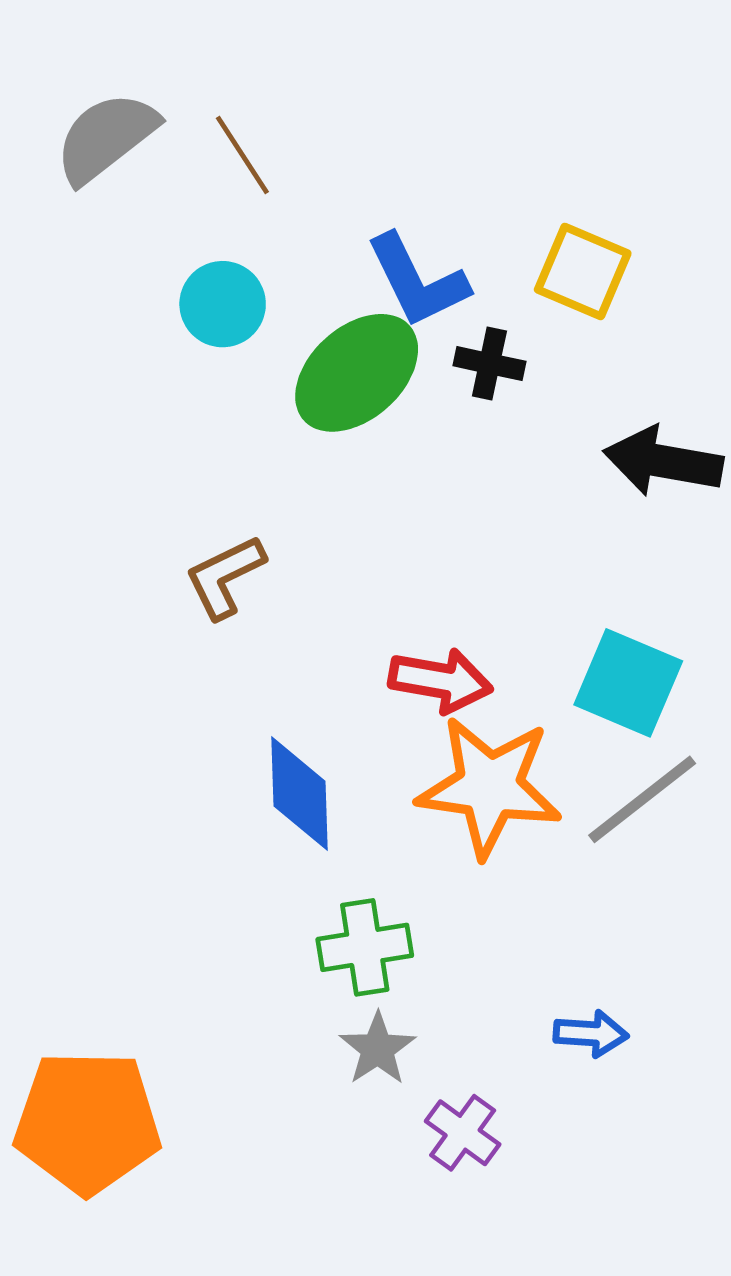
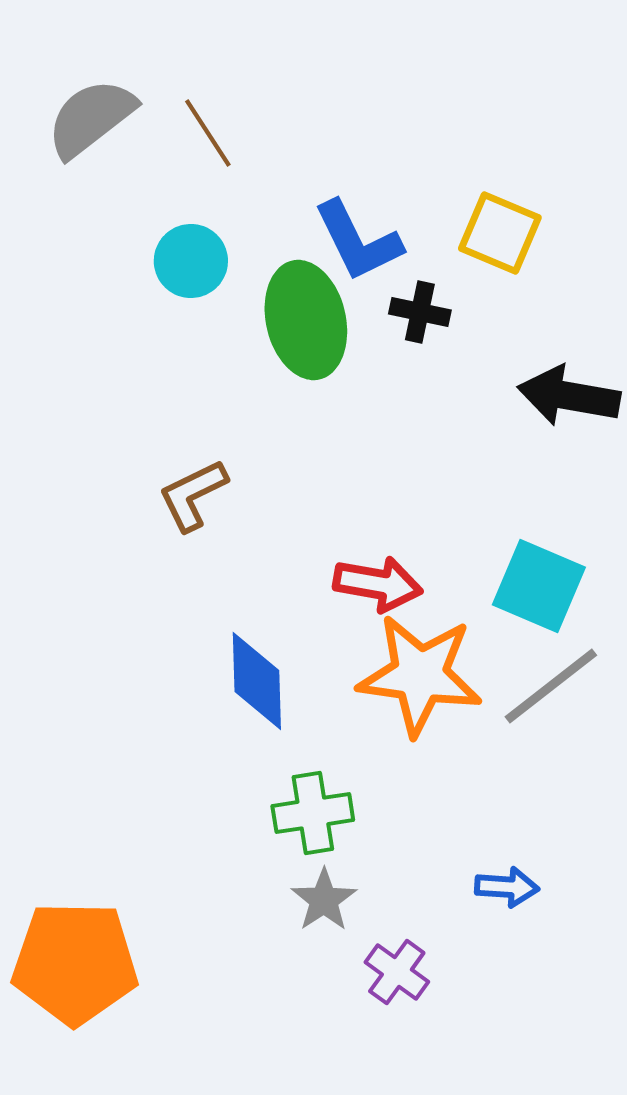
green ellipse: (357, 373) -> (306, 320), turned -61

